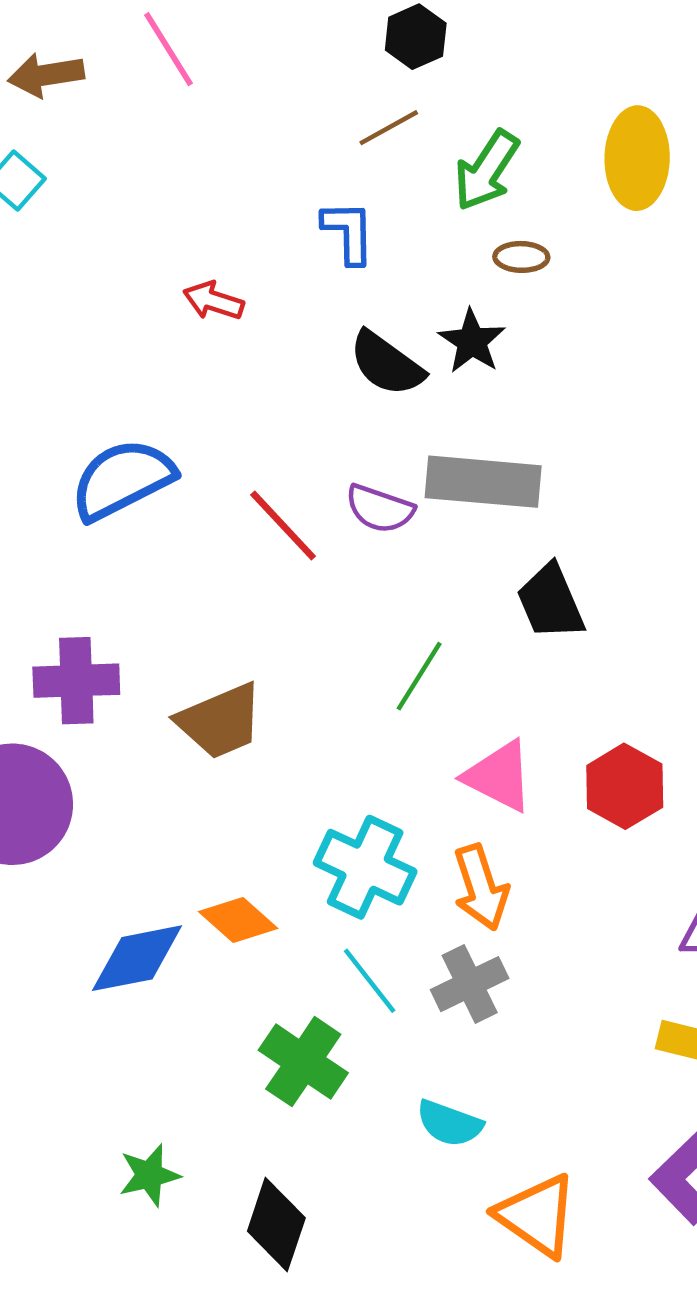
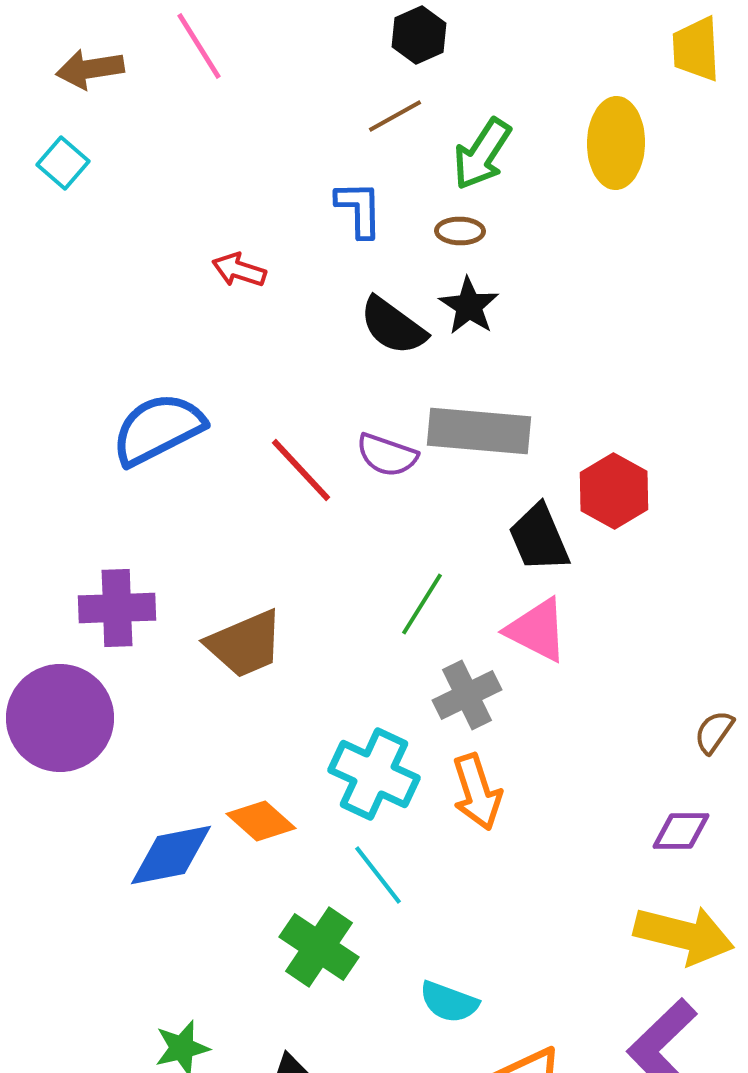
brown ellipse: (521, 257) -> (460, 231), moved
pink triangle: (499, 776) -> (537, 630), moved
red hexagon: (625, 786) -> (614, 491), moved
gray cross: (470, 984) -> (467, 695), moved

